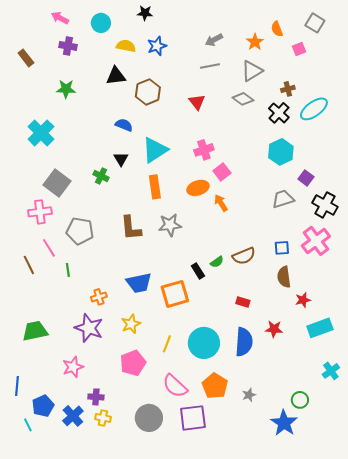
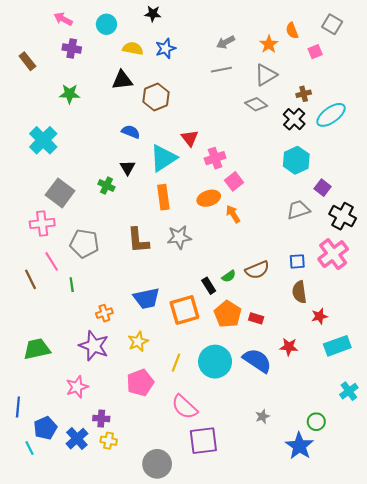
red triangle: (197, 102) -> (190, 138), moved
blue semicircle: (244, 342) -> (257, 361), turned -60
orange pentagon: (215, 386) -> (228, 314), moved
gray circle: (149, 418) -> (157, 464), moved

